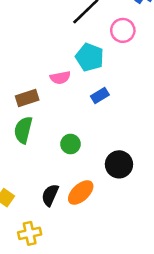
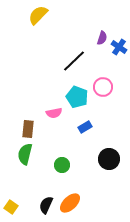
pink circle: (123, 30) -> (103, 87), moved
brown rectangle: (27, 98) -> (28, 129), turned -66
black circle: (119, 164) -> (109, 159), moved

